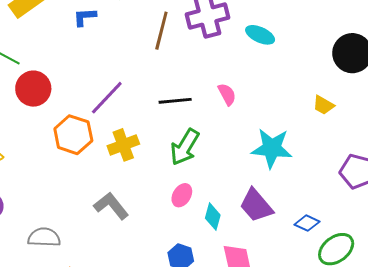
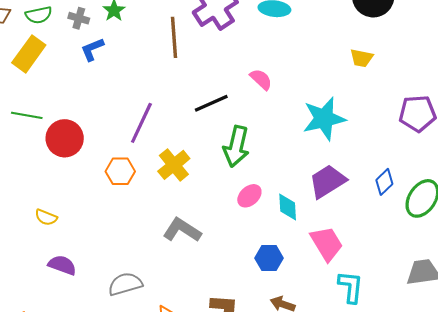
orange hexagon: (73, 135) -> (120, 171), size x0.7
pink ellipse: (182, 195) -> (249, 196), turned 35
purple trapezoid: (256, 205) -> (327, 181), turned 117
blue diamond: (307, 223) -> (384, 182), turned -50

